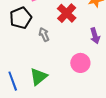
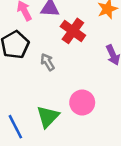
pink circle: (80, 63) -> (82, 103), moved

